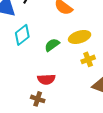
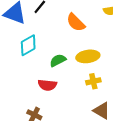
red semicircle: (46, 79) -> (47, 85), moved

